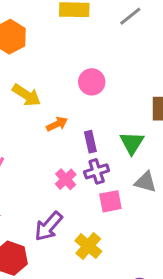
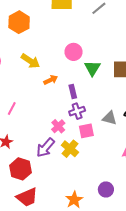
green triangle: (132, 143) -> (92, 68), moved
pink cross: (66, 179) -> (58, 126), moved
yellow cross: (88, 246) -> (70, 149), moved

